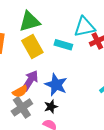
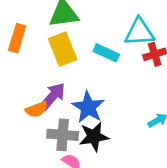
gray cross: (22, 107) -> (63, 135), moved, turned 30
black star: (51, 107) -> (94, 137), moved, size x1.5

